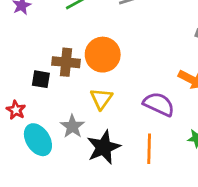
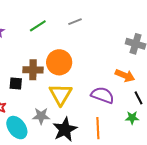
yellow triangle: (101, 99) -> (61, 94), size x1.4
gray star: (72, 126) -> (41, 116), turned -30

